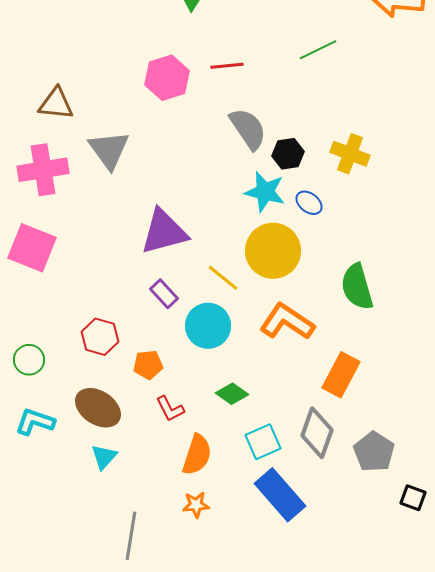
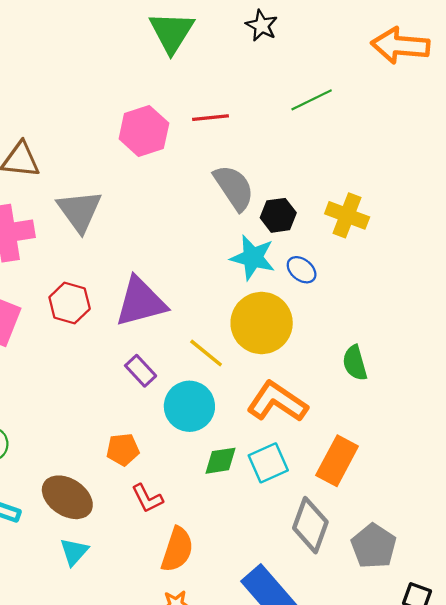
green semicircle: (357, 287) -> (355, 363), size x0.7
red hexagon: (100, 337) -> (70, 303), moved
green diamond: (232, 394) -> (221, 461), moved, turned -44
cyan square: (263, 442) -> (268, 463), moved

